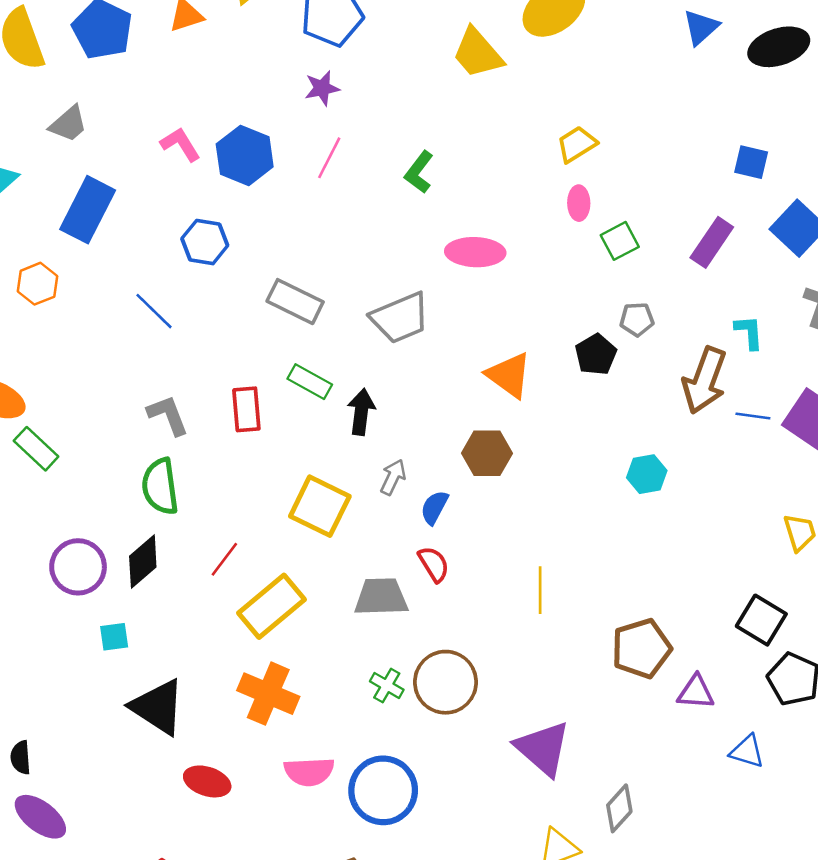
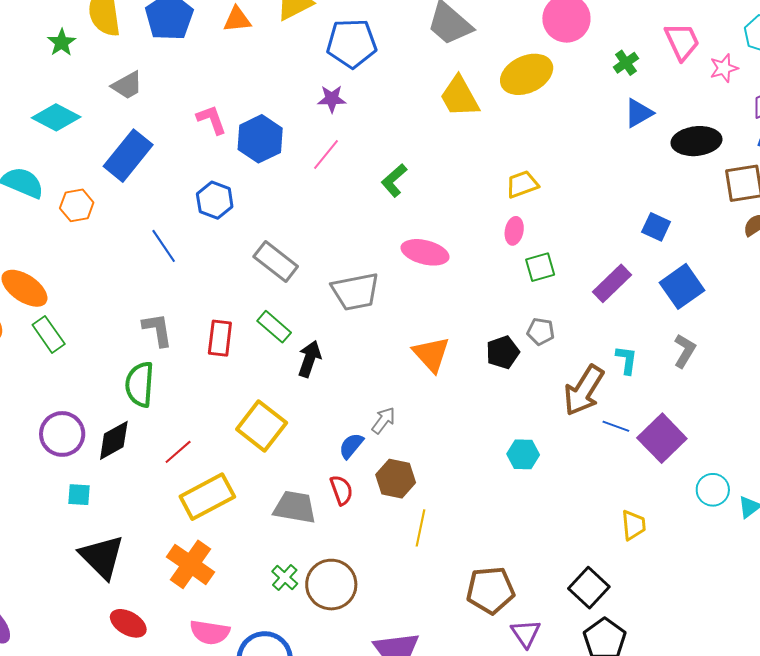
brown hexagon: (487, 453) -> (396, 479), moved
gray arrow: (393, 477) -> (383, 420), moved
purple triangle: (696, 692) -> (526, 633), turned 40

